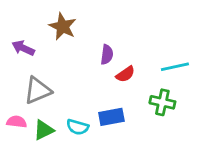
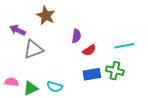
gray triangle: (38, 90) -> (33, 49), moved
blue rectangle: (111, 117) -> (92, 74), moved

